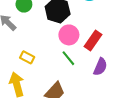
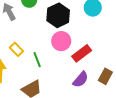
green line: (68, 58) -> (37, 60), moved

